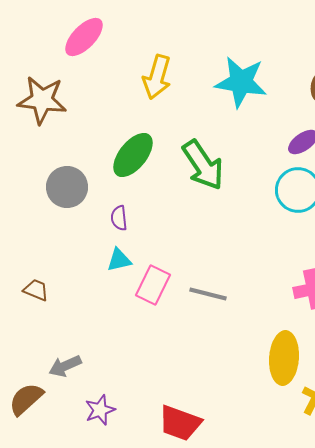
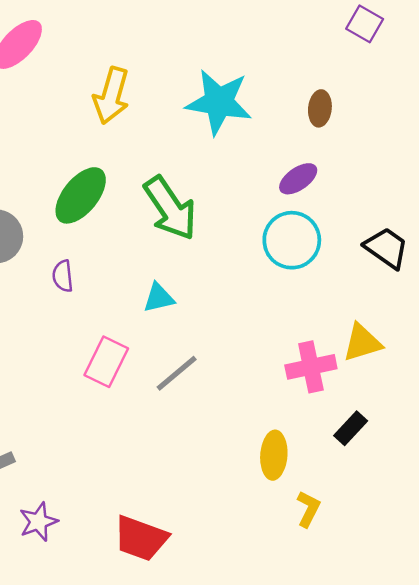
cyan triangle: (119, 260) -> (159, 298), moved
gray line: (208, 294) -> (177, 373), turned -54
yellow ellipse: (284, 358) -> (274, 455), size x0.7

